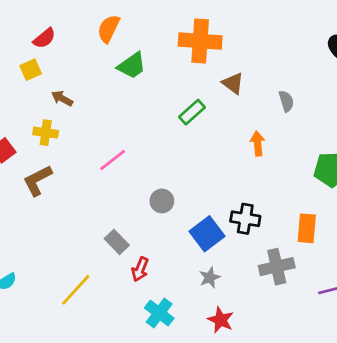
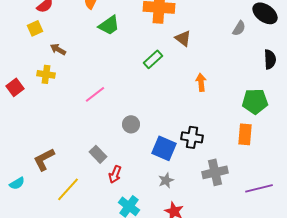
gray semicircle: (286, 101) -> (239, 28), moved, turned 49
brown L-shape: (37, 180) -> (44, 159), moved
orange rectangle: (307, 228) -> (245, 134), moved
blue square: (207, 234) -> (164, 148), turned -30

